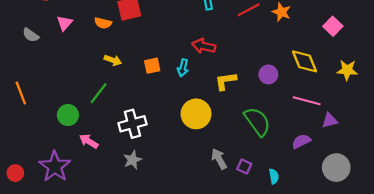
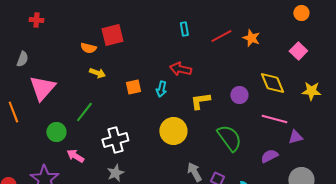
pink triangle: (65, 23) -> (42, 88), moved, size x1.8
gray semicircle: (31, 35) -> (22, 59), turned -105
yellow arrow: (113, 60) -> (97, 73), moved

